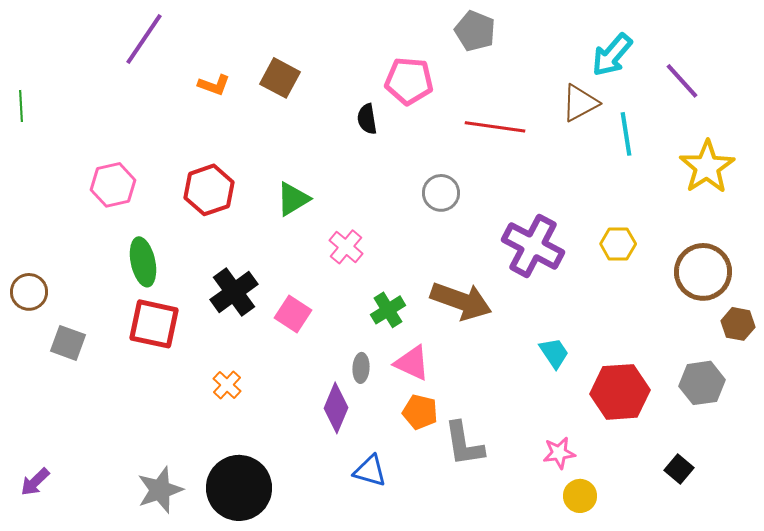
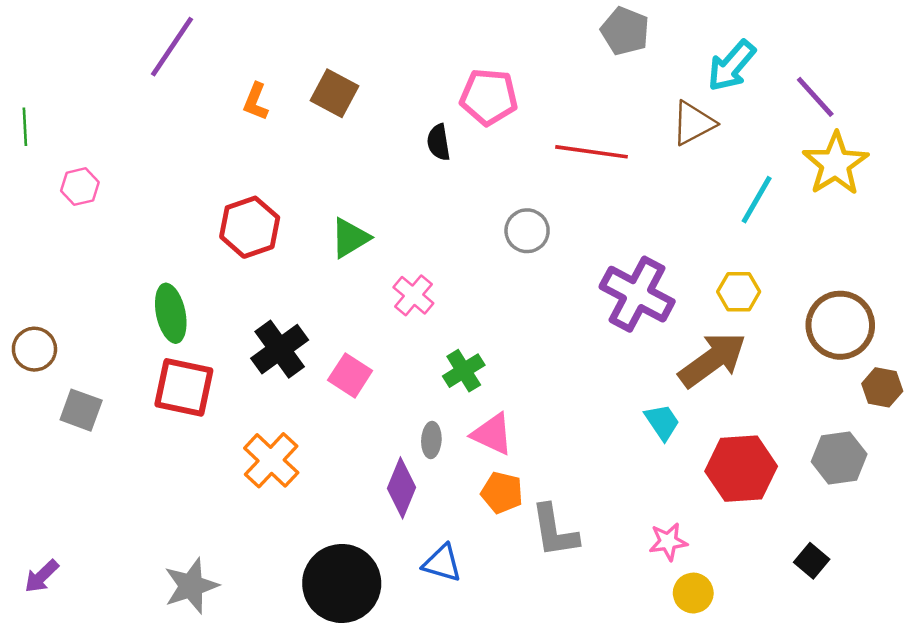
gray pentagon: (475, 31) -> (625, 31), moved
orange L-shape: (214, 85) -> (256, 102), turned 92
cyan line: (626, 134) -> (757, 200), moved, turned 39
yellow star: (707, 167) -> (836, 164), moved
pink hexagon: (113, 185) -> (80, 187), moved, size x0.7
brown arrow: (461, 301) -> (712, 360), moved, turned -56
orange cross: (227, 385) -> (271, 460), size x1.6
black circle: (239, 488) -> (342, 583), moved

